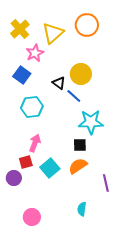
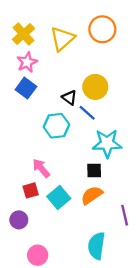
pink star: (35, 53) -> (27, 62), moved
cyan hexagon: (32, 107) -> (56, 126), moved
pink arrow: (35, 143) -> (41, 168), turned -60
purple circle: (14, 178) -> (19, 220), moved
cyan semicircle: (82, 209) -> (96, 246), size x1.6

